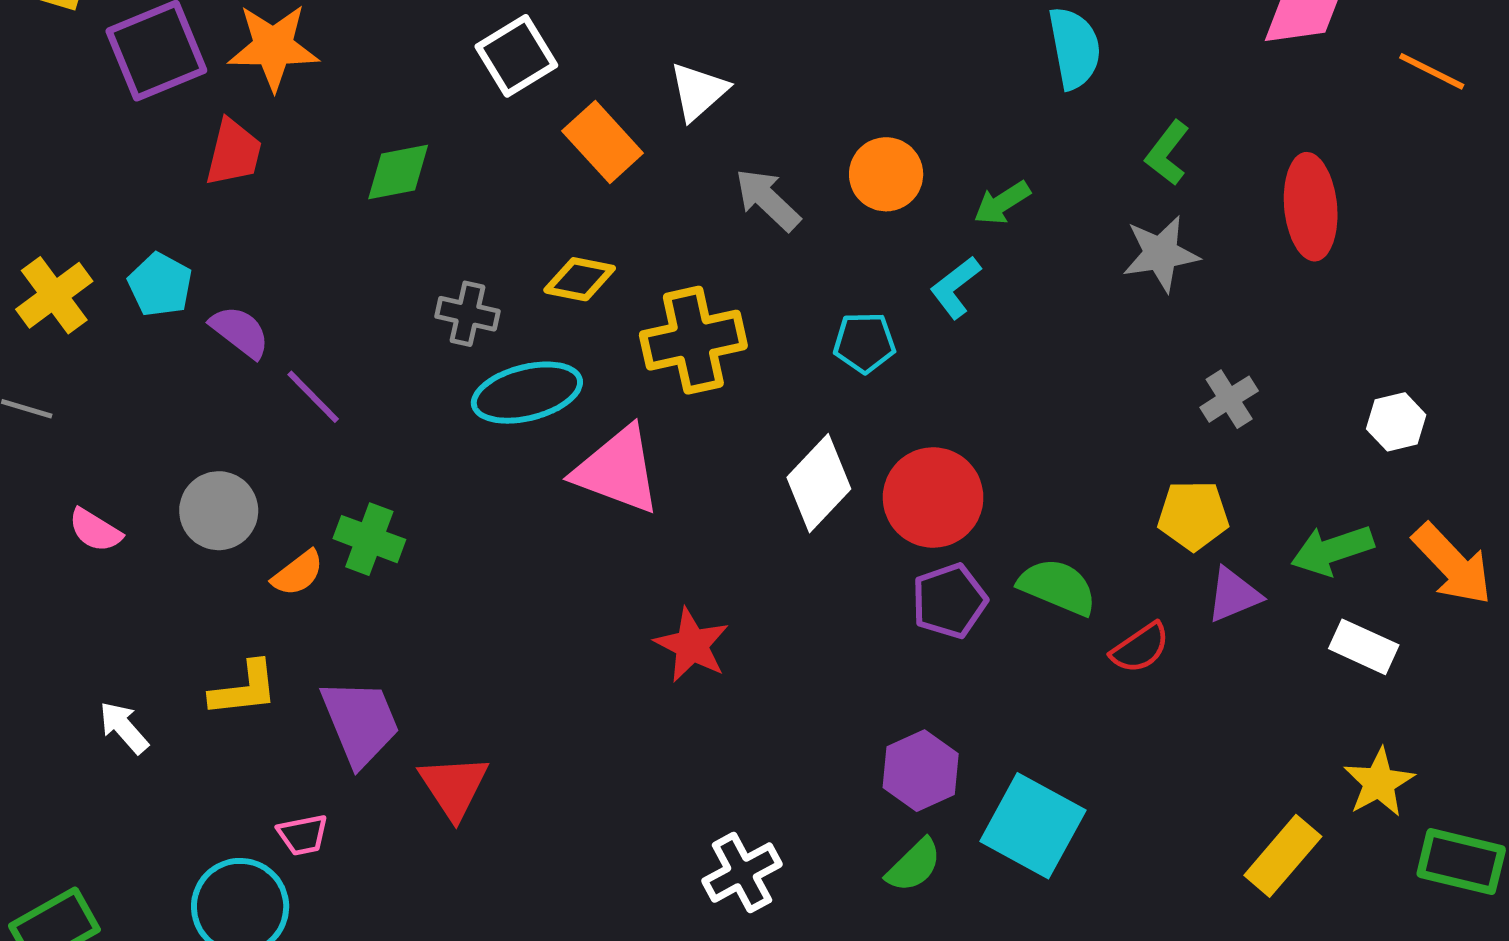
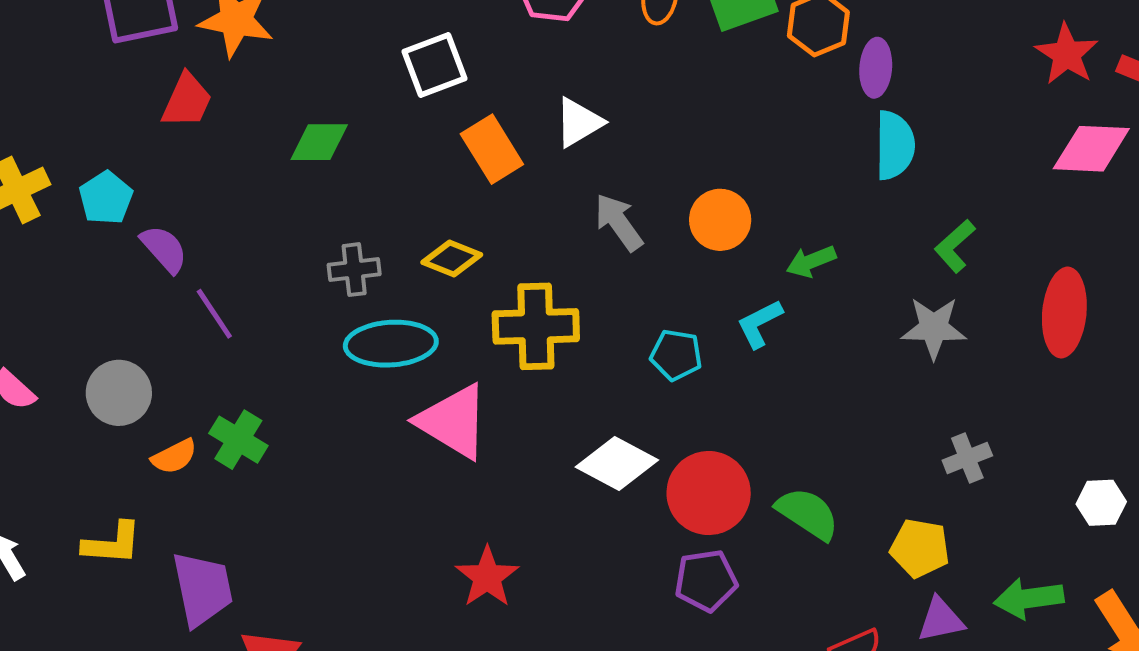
gray cross: (467, 314) -> (354, 270), turned -30
white diamond: (819, 483) -> (617, 463), turned 64
green semicircle: (1058, 587) -> (808, 514), moved

